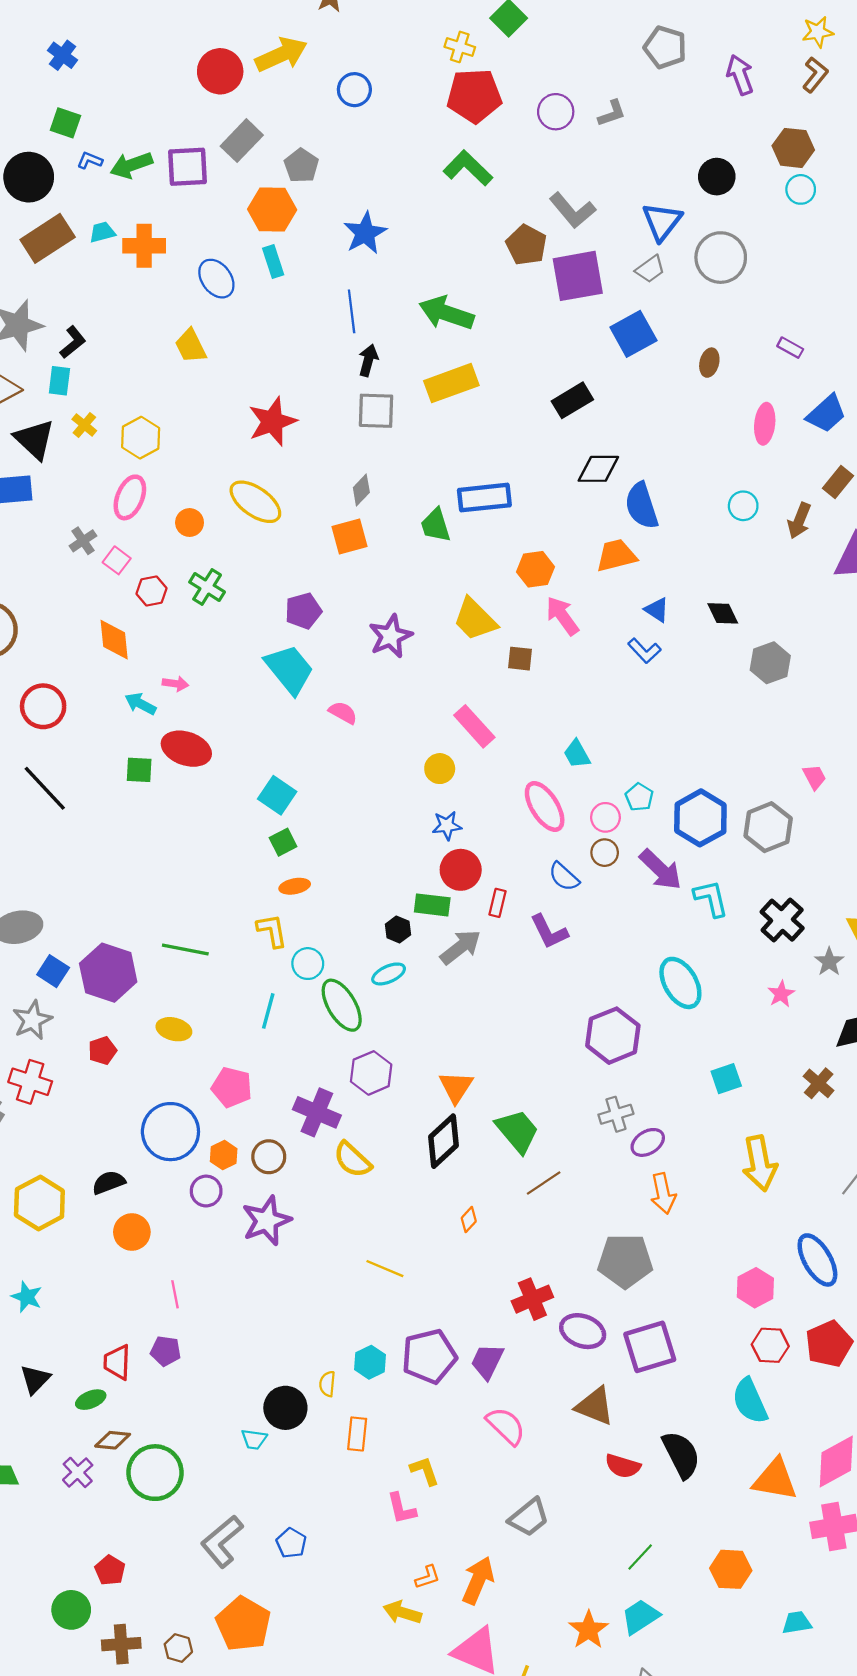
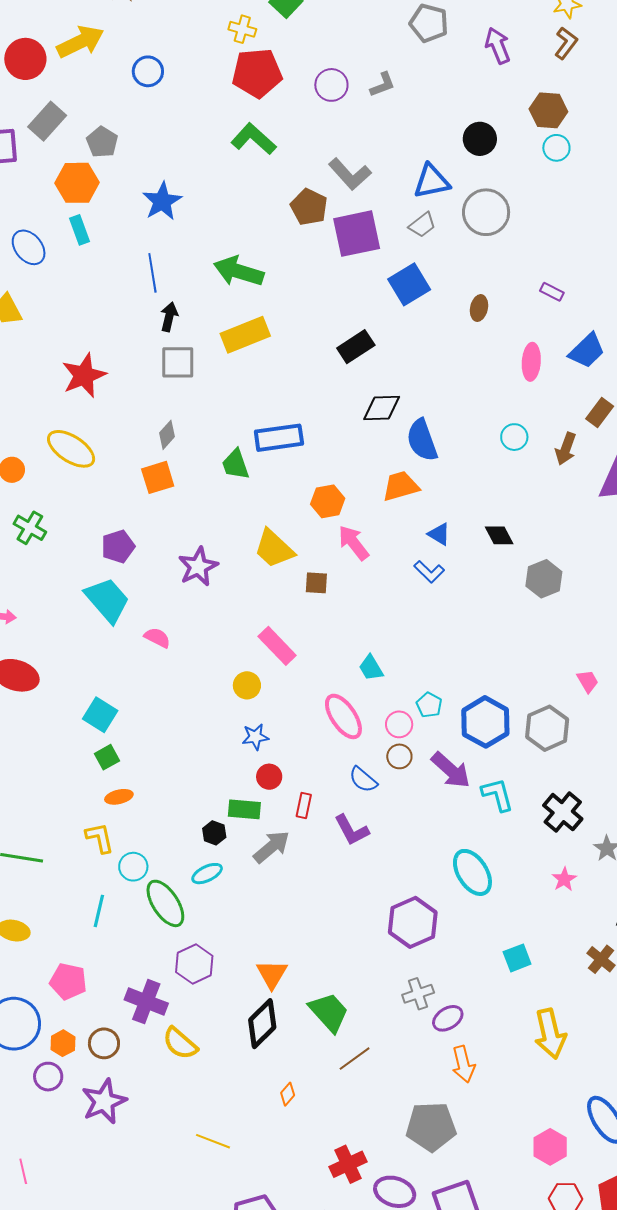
blue triangle: (662, 221) -> (432, 181), turned 42
red circle: (461, 870) -> (269, 777), size x0.7

